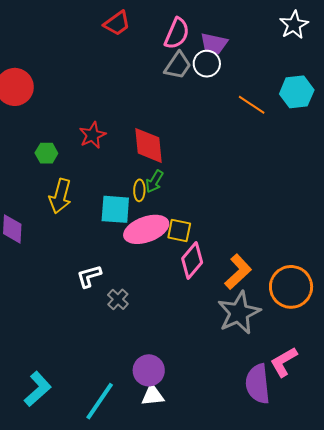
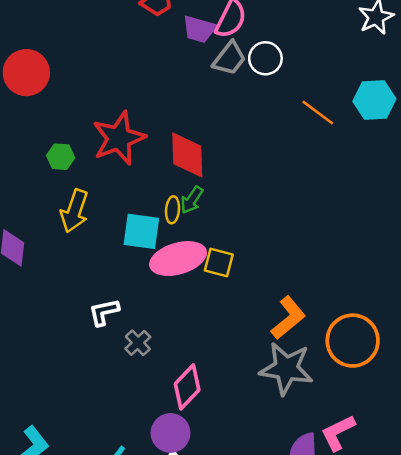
purple trapezoid: (214, 44) -> (199, 29), moved
red star: (93, 135) -> (119, 138), size x1.6
pink diamond: (192, 261) -> (187, 387), moved
gray star: (239, 313) -> (286, 369), turned 30

